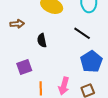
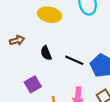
black line: (82, 33) -> (74, 60), moved

